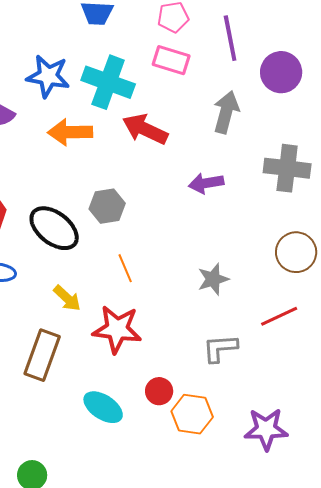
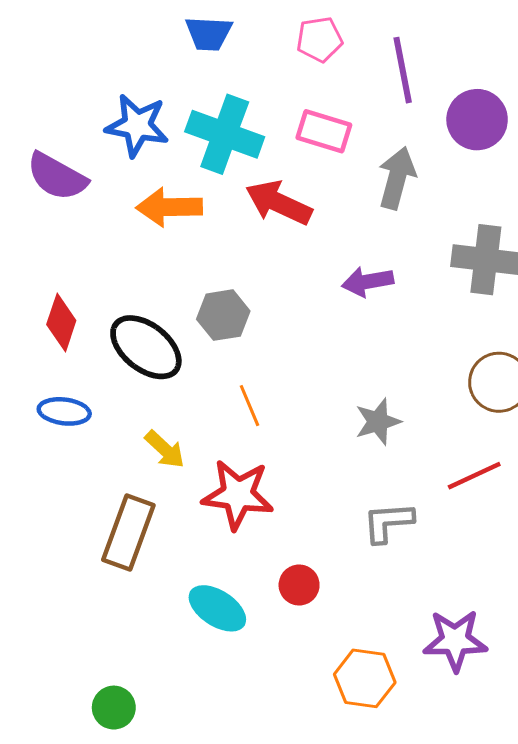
pink rectangle: (171, 60) -> (324, 131), moved
orange hexagon: (192, 414) -> (365, 678), moved

